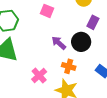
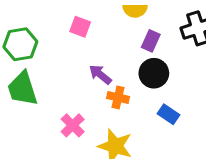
black circle: (81, 42) -> (154, 73), moved
orange cross: (69, 66) -> (118, 97), moved

